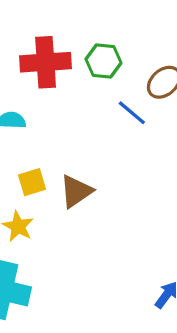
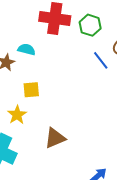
brown triangle: (76, 191) -> (55, 138), moved

